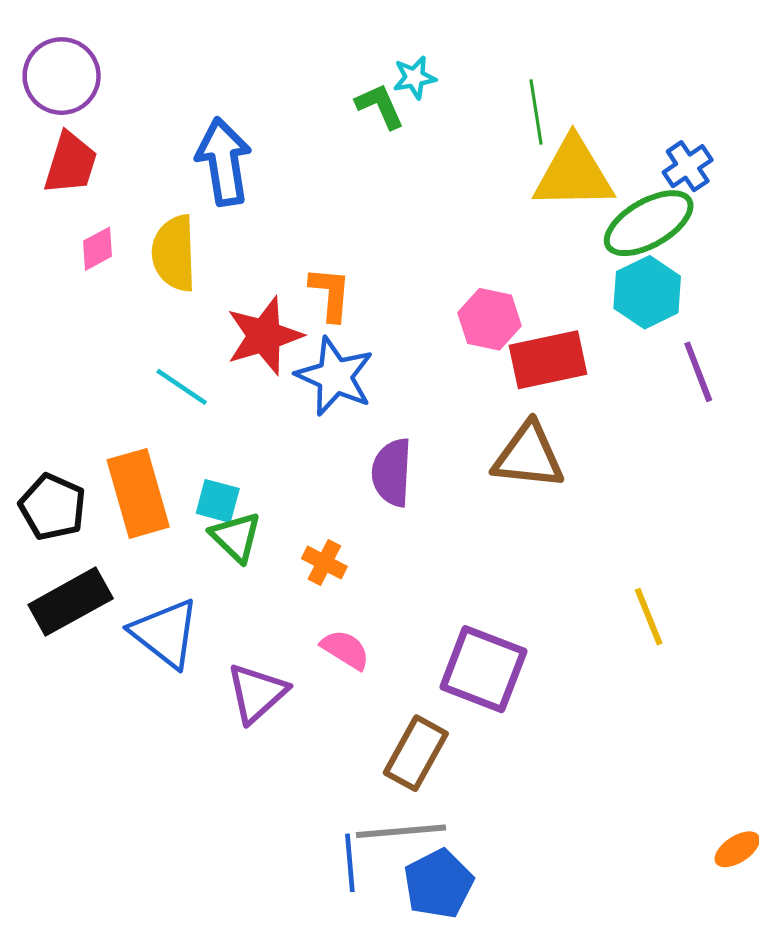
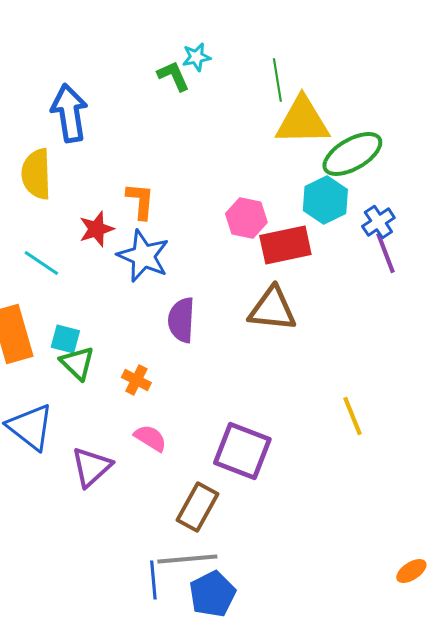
blue cross: (688, 166) -> (378, 222), moved
cyan hexagon: (647, 292) -> (325, 200), moved
red star: (264, 336) -> (96, 229), size x0.7

